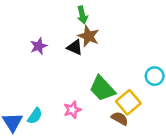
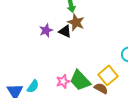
purple star: (39, 46) -> (46, 30), moved
green trapezoid: (102, 89) -> (80, 80), moved

